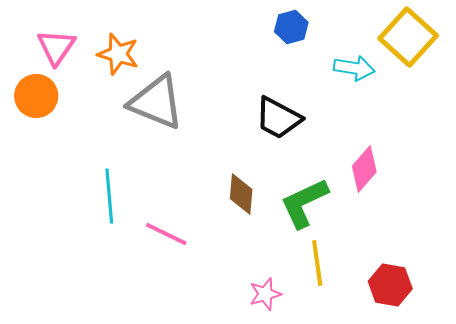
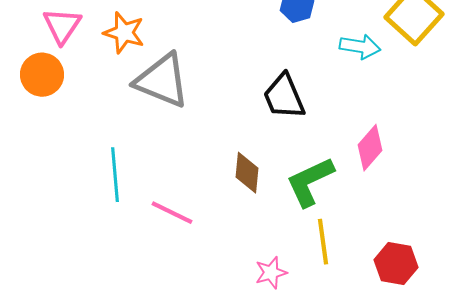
black trapezoid: (278, 118) -> (284, 97), turned 39

